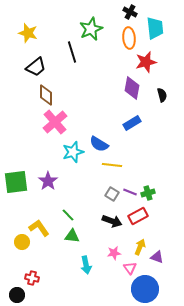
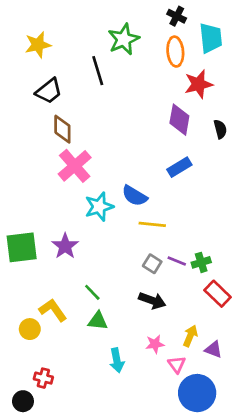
yellow star: (28, 33) -> (38, 45), turned -30
red rectangle: (138, 216) -> (218, 294), moved, turned 72

